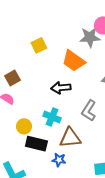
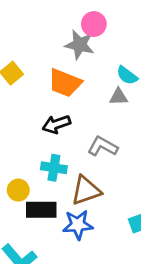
gray star: (90, 37) -> (80, 45), turned 30
gray L-shape: (89, 110) -> (103, 146), turned 100
blue star: (59, 160) -> (78, 225), size x1.5

